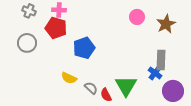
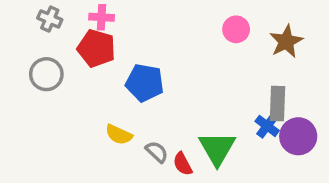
blue pentagon: (84, 48) -> (145, 83), turned 30
purple circle: (173, 91) -> (298, 136), moved

